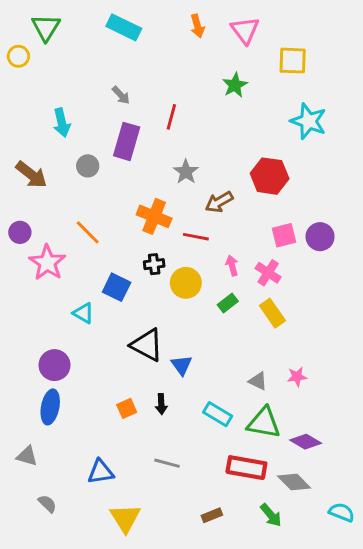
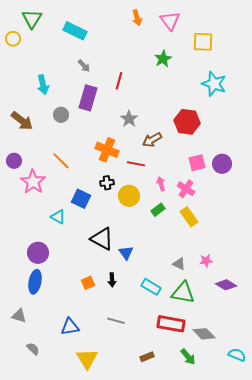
cyan rectangle: (124, 27) -> (75, 31), moved
purple diamond: (306, 442) -> (226, 285), moved

